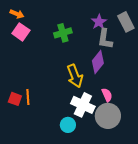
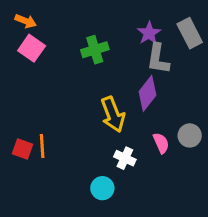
white cross: (83, 105) -> (125, 158), size x0.6
gray circle: (108, 116) -> (190, 135), moved, size x0.6

